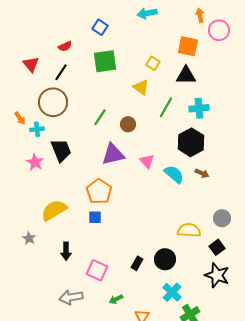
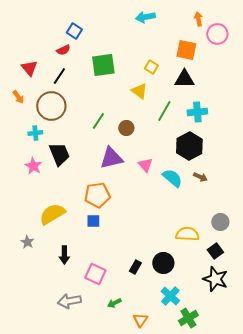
blue square: (100, 27) -> (74, 31), moved
orange arrow: (20, 118) -> (18, 97), moved
orange pentagon: (99, 191) -> (97, 195), turned 30

